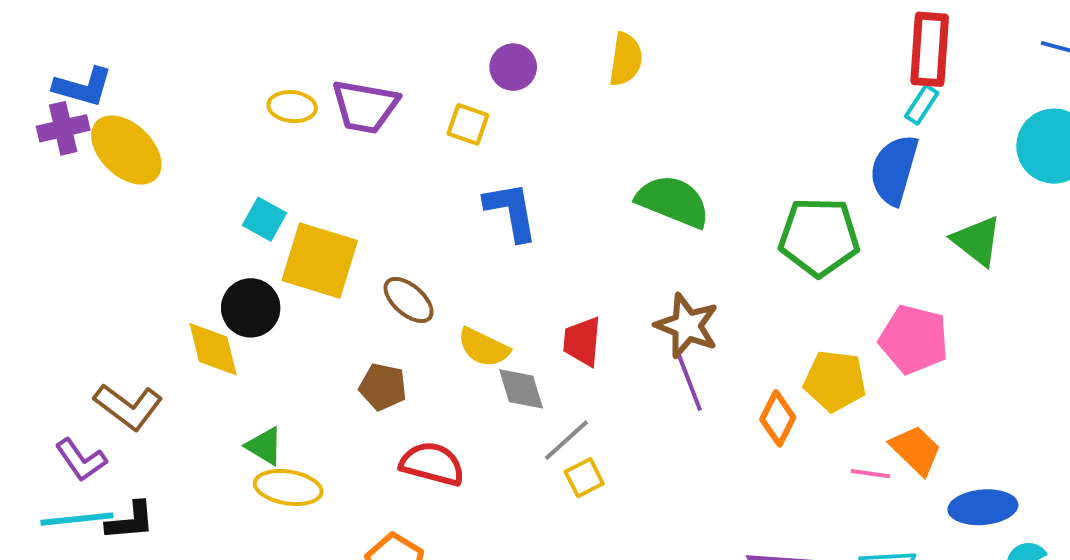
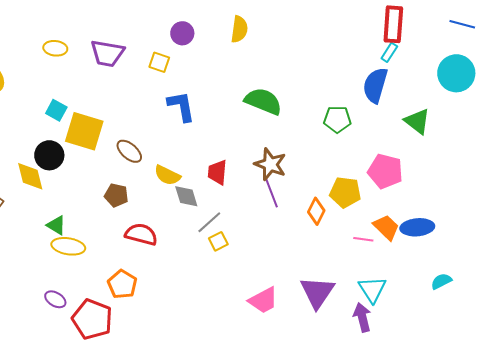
yellow ellipse: (292, 107) -> (55, 48), moved
green pentagon: (819, 237) -> (337, 119), size x0.7
blue ellipse: (983, 507) -> (417, 227), moved

